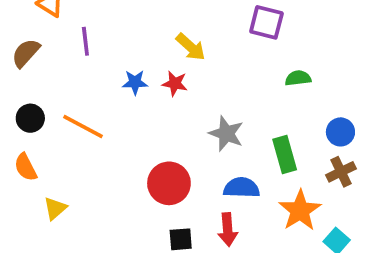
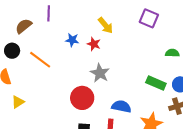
brown semicircle: (26, 53) -> (24, 26), moved
green semicircle: (298, 78) -> (172, 53), moved
gray star: (226, 134) -> (100, 73), moved
green rectangle: (285, 154) -> (156, 83), moved, turned -60

